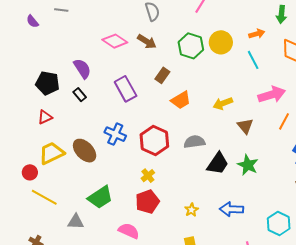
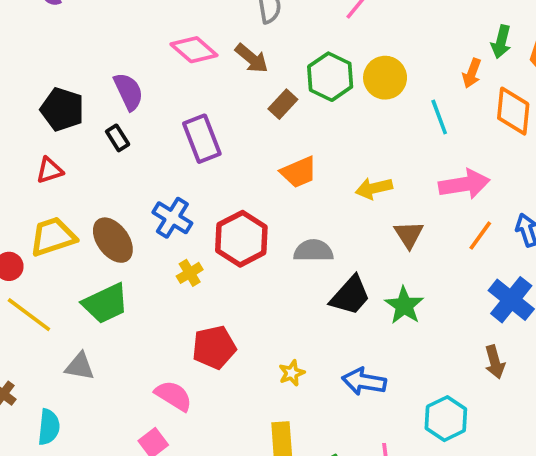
orange arrow: (257, 34) -> (472, 73), moved, turned 119
brown rectangle: (162, 75) -> (283, 104), moved
yellow cross: (148, 176) -> (190, 273), moved
green trapezoid: (100, 197) -> (105, 303), moved

